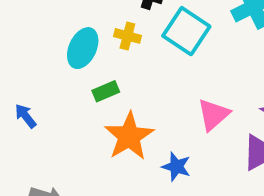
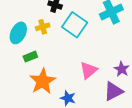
yellow cross: (127, 36) -> (43, 27), turned -32

